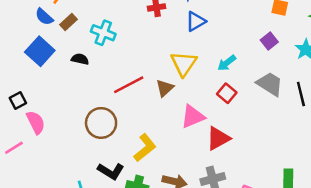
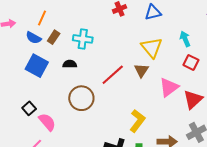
blue triangle: (196, 21) -> (153, 12), turned 30
cyan arrow: (227, 63) -> (185, 39), turned 119
brown circle: (101, 123) -> (81, 98), moved

